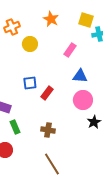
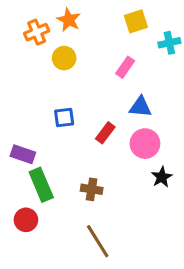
orange star: (51, 19) -> (69, 20), moved
yellow square: (86, 20) -> (136, 21), moved, turned -35
red rectangle: (47, 93) -> (105, 133), moved
green rectangle: (15, 127) -> (41, 185), size x1.5

